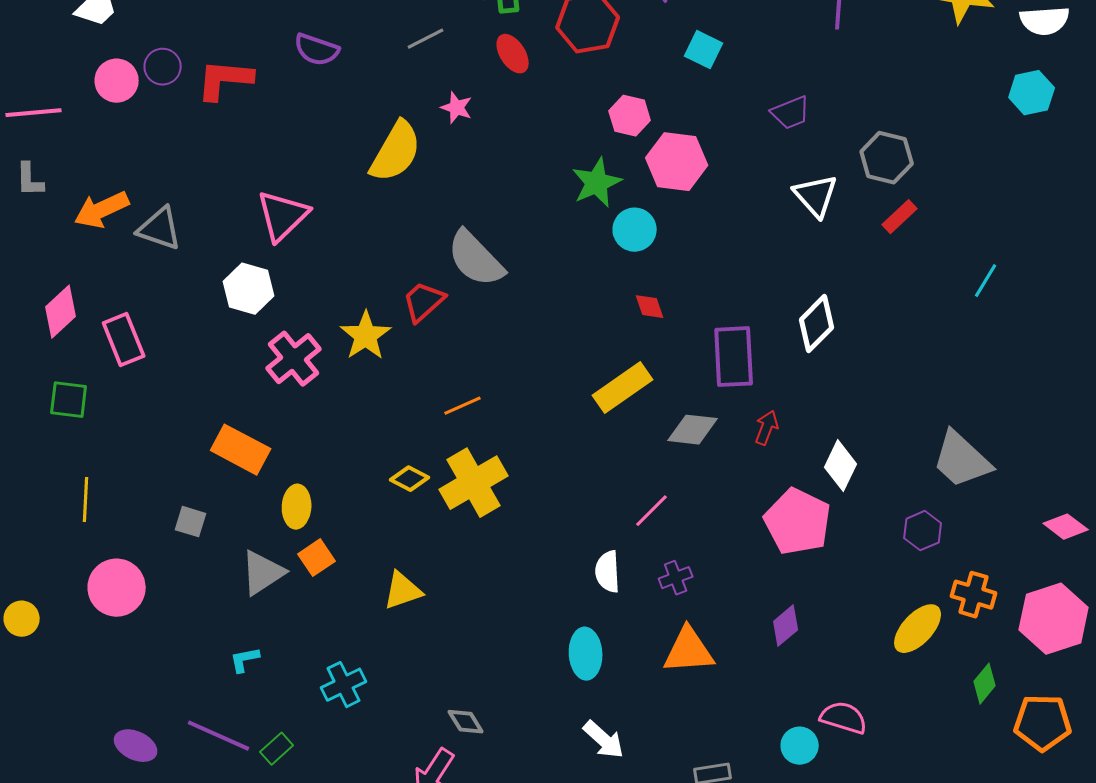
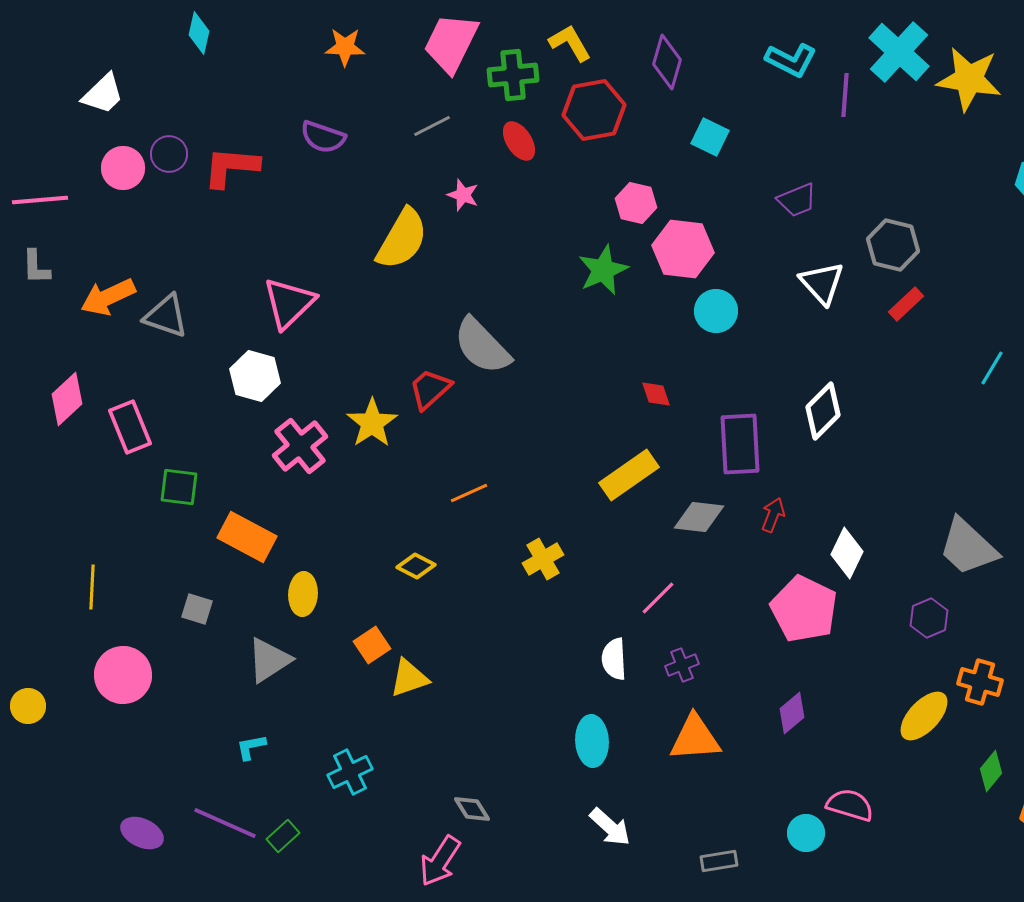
cyan circle: (635, 230) -> (716, 311), moved
green square: (69, 400) -> (179, 487), moved
yellow cross: (474, 483) -> (543, 559), moved, size x0.6
orange square: (317, 558) -> (372, 645), moved

